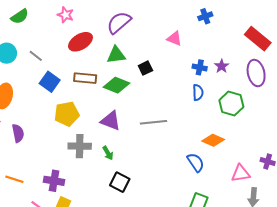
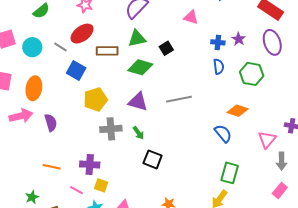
red ellipse: (80, 42) -> (82, 34), moved
brown rectangle: (85, 78) -> (107, 51), moved
pink triangle: (241, 173) -> (267, 140), turned -36

